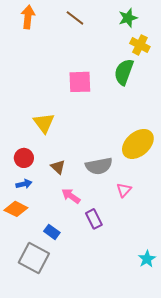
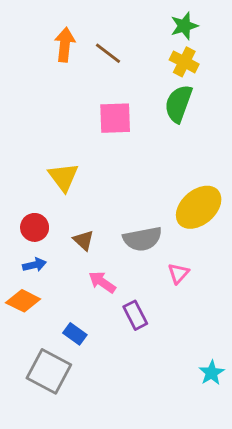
orange arrow: (28, 17) -> (65, 45), moved
brown line: (75, 18) -> (108, 53), moved
yellow cross: (140, 45) -> (184, 62), moved

